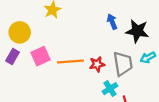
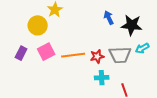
yellow circle: (20, 32) -> (38, 25), moved
gray trapezoid: (123, 64) -> (120, 55), turned 100
cyan cross: (110, 89) -> (102, 78), moved, turned 32

